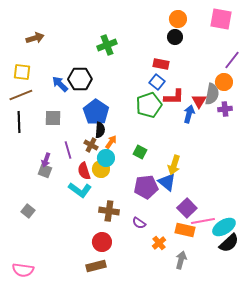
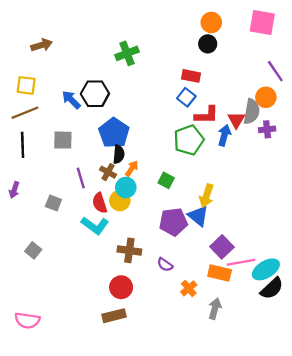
purple line: (232, 60) -> (275, 71), turned -72
green pentagon: (149, 105) -> (189, 140), moved
purple arrow: (46, 160) -> (14, 190), moved

